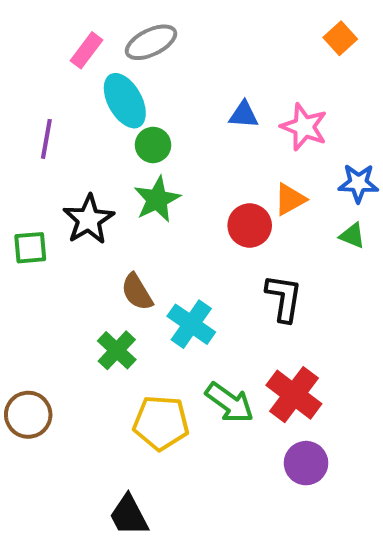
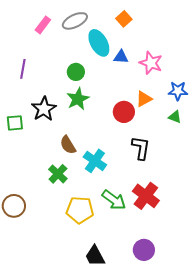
orange square: (340, 38) -> (124, 19), moved
cyan ellipse: (125, 101) -> (99, 43), moved
purple circle: (306, 463) -> (144, 250), moved
black trapezoid: (129, 515) -> (95, 256), moved

